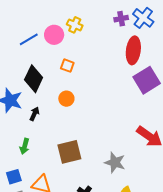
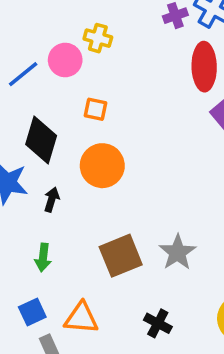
orange circle: (66, 99) -> (102, 166), size x1.6
gray star: (115, 162) -> (177, 252), moved, turned 30

